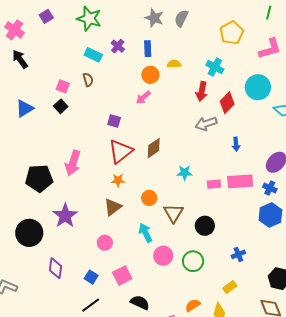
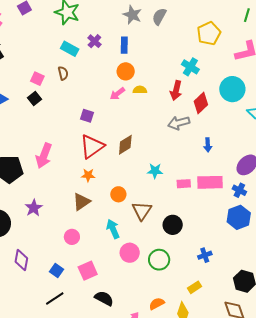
yellow semicircle: (174, 64) -> (140, 90), moved
purple star: (65, 216) -> (34, 208), size x0.7

